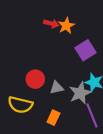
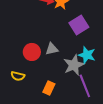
gray triangle: (57, 88) -> (52, 49), moved
yellow semicircle: (20, 105) -> (18, 76), size x0.6

